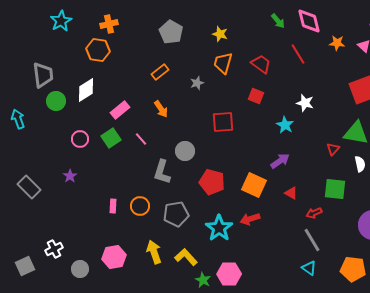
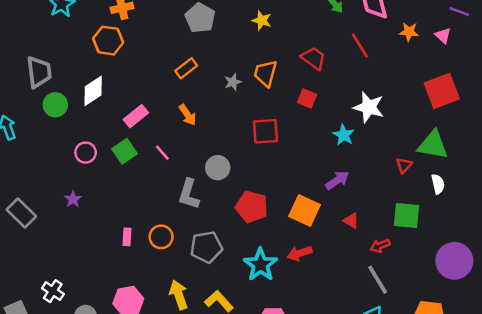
orange trapezoid: (223, 63) -> (266, 73), moved
white star: (305, 103) -> (369, 107), size x1.4
white cross: (54, 249) -> (53, 291), turned -30

